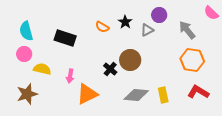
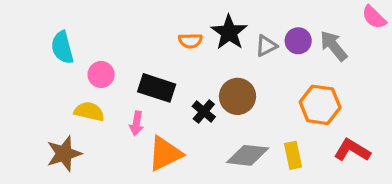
purple circle: (159, 15) -> (298, 41), moved
black star: (125, 22) -> (229, 32), size x1.5
orange semicircle: (102, 27) -> (190, 41), turned -32
black rectangle: (65, 38) -> (157, 88), moved
pink circle: (24, 54) -> (101, 74), moved
orange hexagon: (192, 60) -> (320, 105), moved

